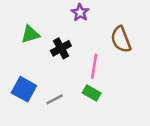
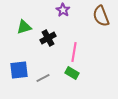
brown semicircle: (121, 39) -> (101, 16), moved
blue square: (24, 89) -> (19, 70), turned -36

